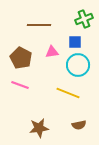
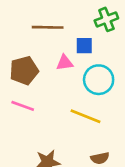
blue square: (75, 42) -> (84, 46), moved
brown pentagon: (21, 58) -> (24, 71), turned 30

